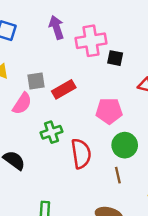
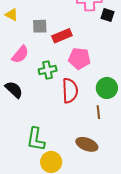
pink semicircle: (22, 103) -> (20, 54), moved
pink pentagon: (109, 111) -> (79, 58), moved

